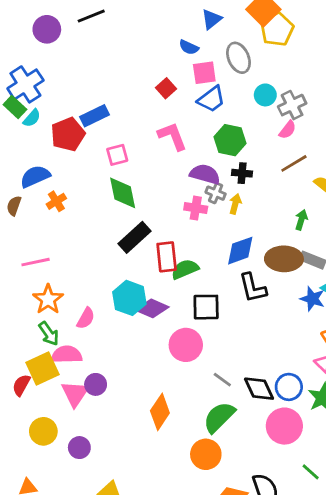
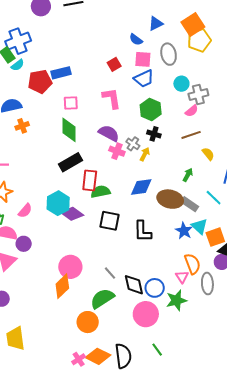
purple semicircle: (205, 174) -> (109, 133), moved
black L-shape: (253, 288) -> (143, 231), moved
pink circle: (186, 345) -> (70, 267), moved
purple circle: (96, 384) -> (24, 244), moved

